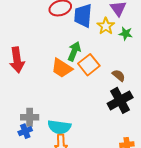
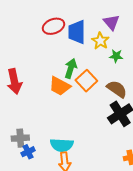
green star: (126, 34) -> (116, 56), moved
brown semicircle: (119, 75) -> (117, 89), size x1.5
gray cross: (30, 117) -> (20, 138), moved

